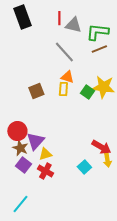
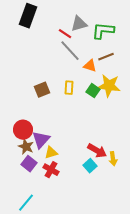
black rectangle: (22, 17) -> (28, 16), turned 40
red line: (59, 18) -> (65, 34), moved, turned -56
gray triangle: (73, 25) -> (79, 24), turned -30
brown line: (99, 49) -> (106, 57), moved
orange triangle: (67, 77) -> (90, 66), moved
red arrow: (101, 147) -> (97, 151), moved

